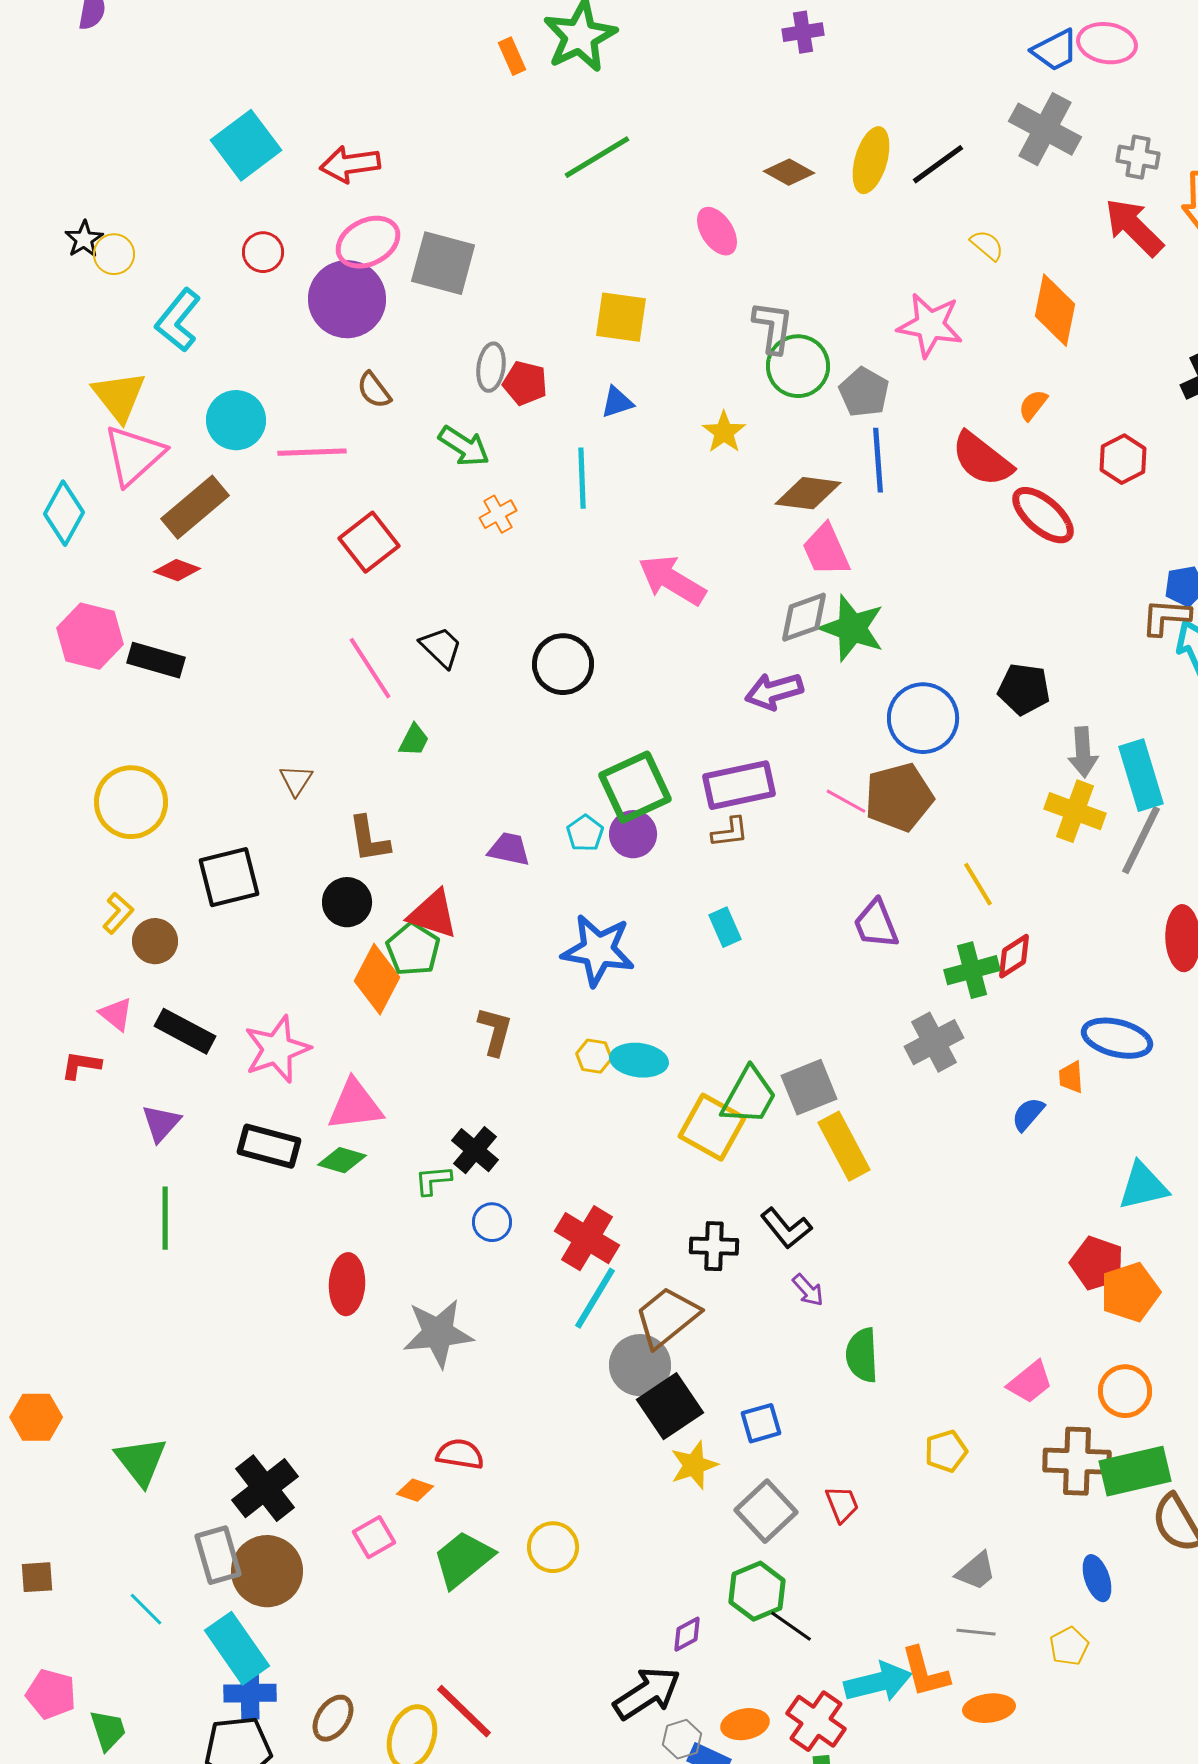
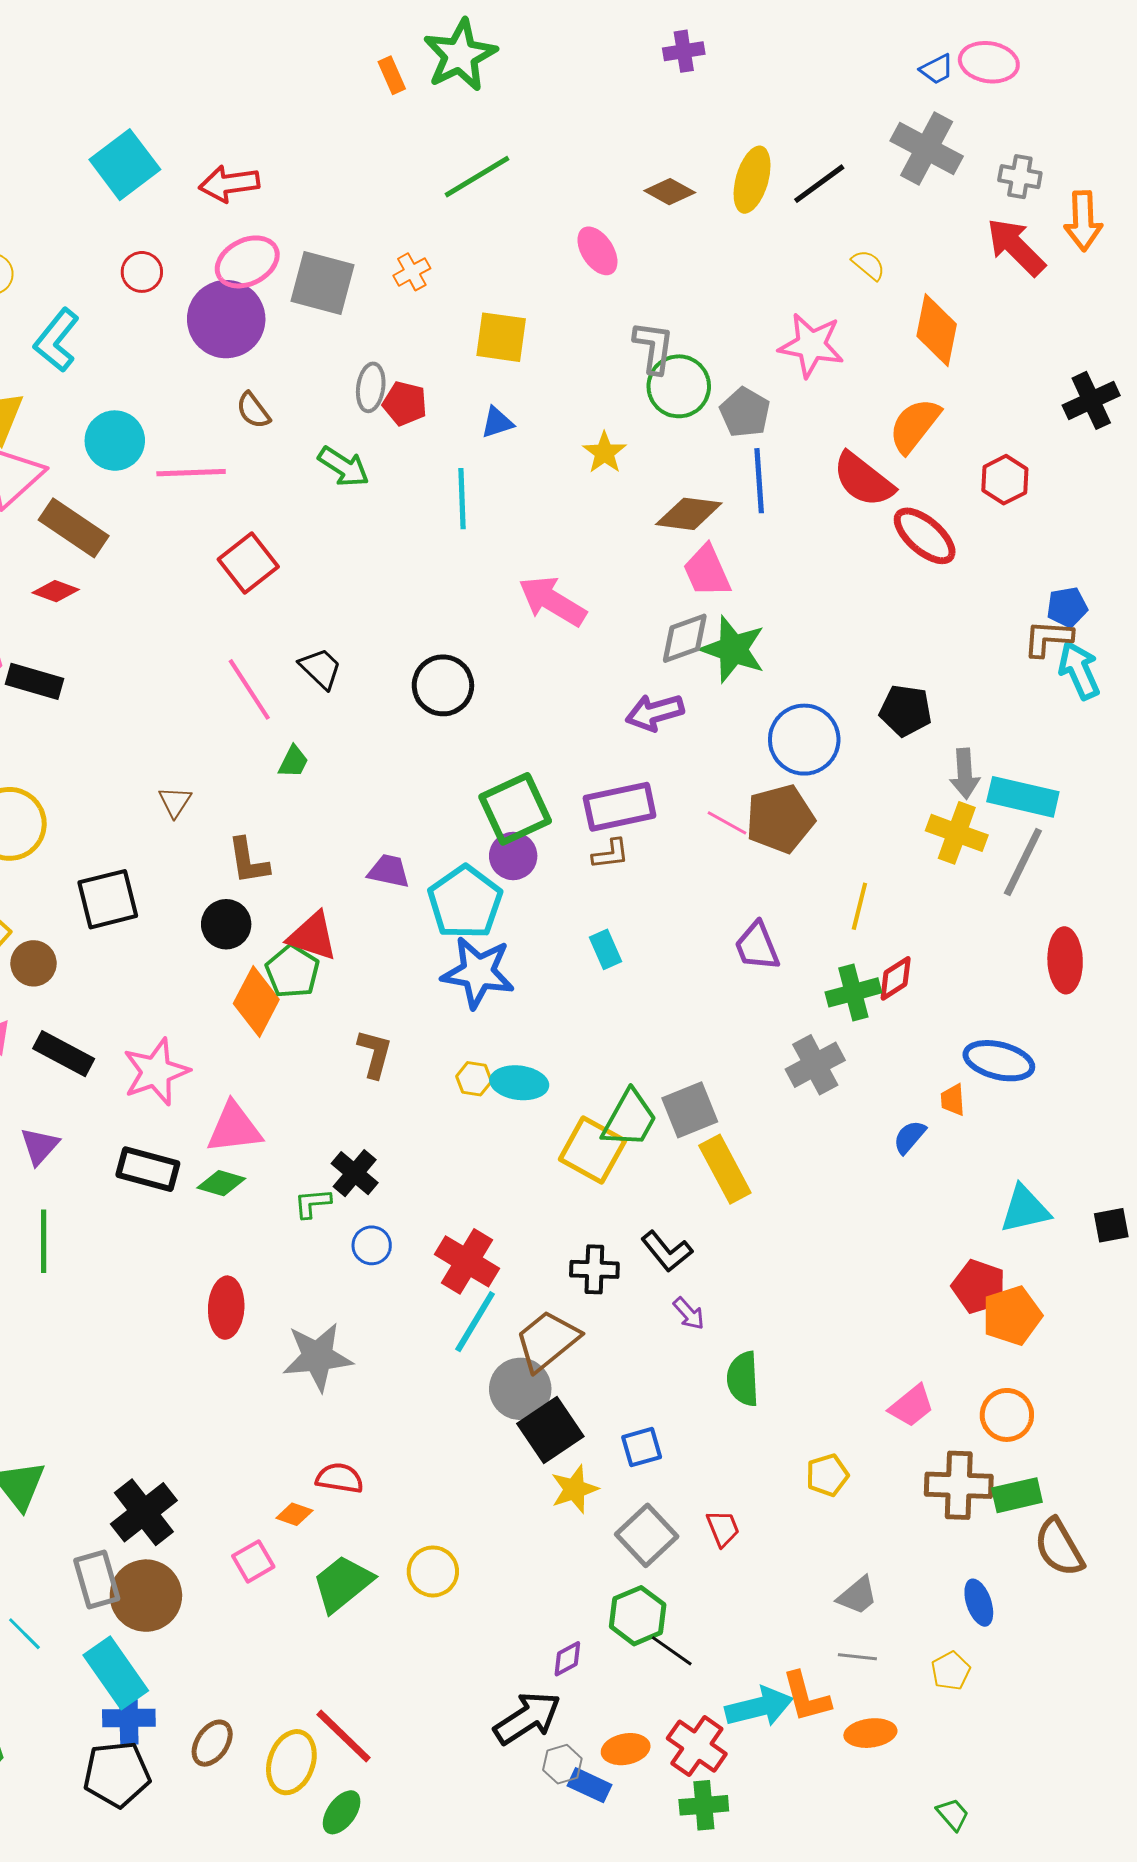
blue trapezoid: (1055, 50) -> (937, 69), size x0.7
orange semicircle: (1033, 405) -> (915, 425), size x1.8
brown rectangle: (195, 507) -> (74, 528), turned 74
orange cross: (498, 514) -> (412, 272), moved
cyan rectangle: (1141, 775) -> (1023, 797), turned -60
cyan pentagon: (585, 833) -> (465, 902), moved, size x2.0
yellow line: (978, 884) -> (859, 906), turned 45
green rectangle: (1135, 1471) -> (1017, 1495), size x0.7

